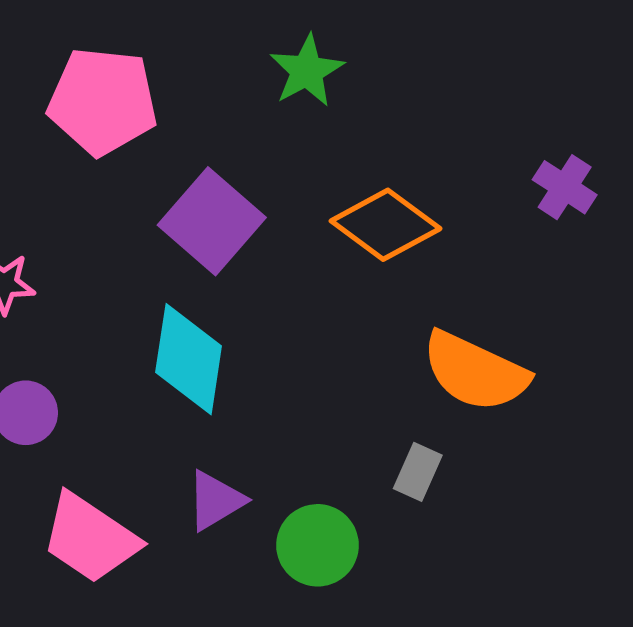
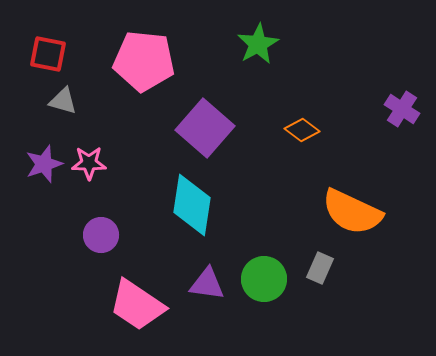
orange diamond: (386, 225) -> (302, 130), size x0.6
purple triangle: (215, 501) -> (207, 284), turned 39
green circle: (318, 545) -> (264, 279), moved

